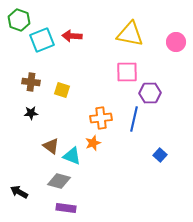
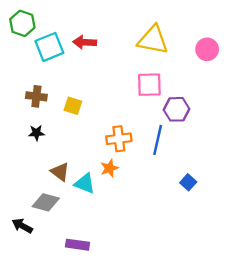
gray diamond: (59, 181) -> (46, 202), moved

